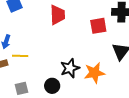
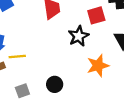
black star: (70, 68) -> (79, 36), moved

